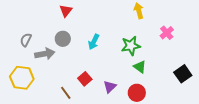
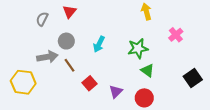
gray semicircle: (26, 40) -> (42, 19), moved
brown line: (66, 93) -> (69, 65), moved

